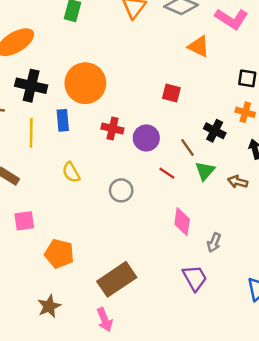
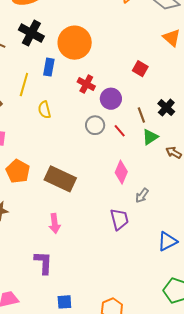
yellow line: (31, 133) -> (24, 85), moved
gray circle: (121, 190) -> (95, 125), moved
brown rectangle: (117, 279) -> (60, 179), moved, turned 44
pink arrow: (105, 320) -> (55, 223), moved

